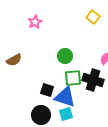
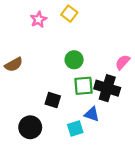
yellow square: (93, 17) -> (69, 14), moved
blue triangle: (65, 97) -> (92, 114), moved, size x0.6
black circle: (41, 115) -> (30, 127), moved

